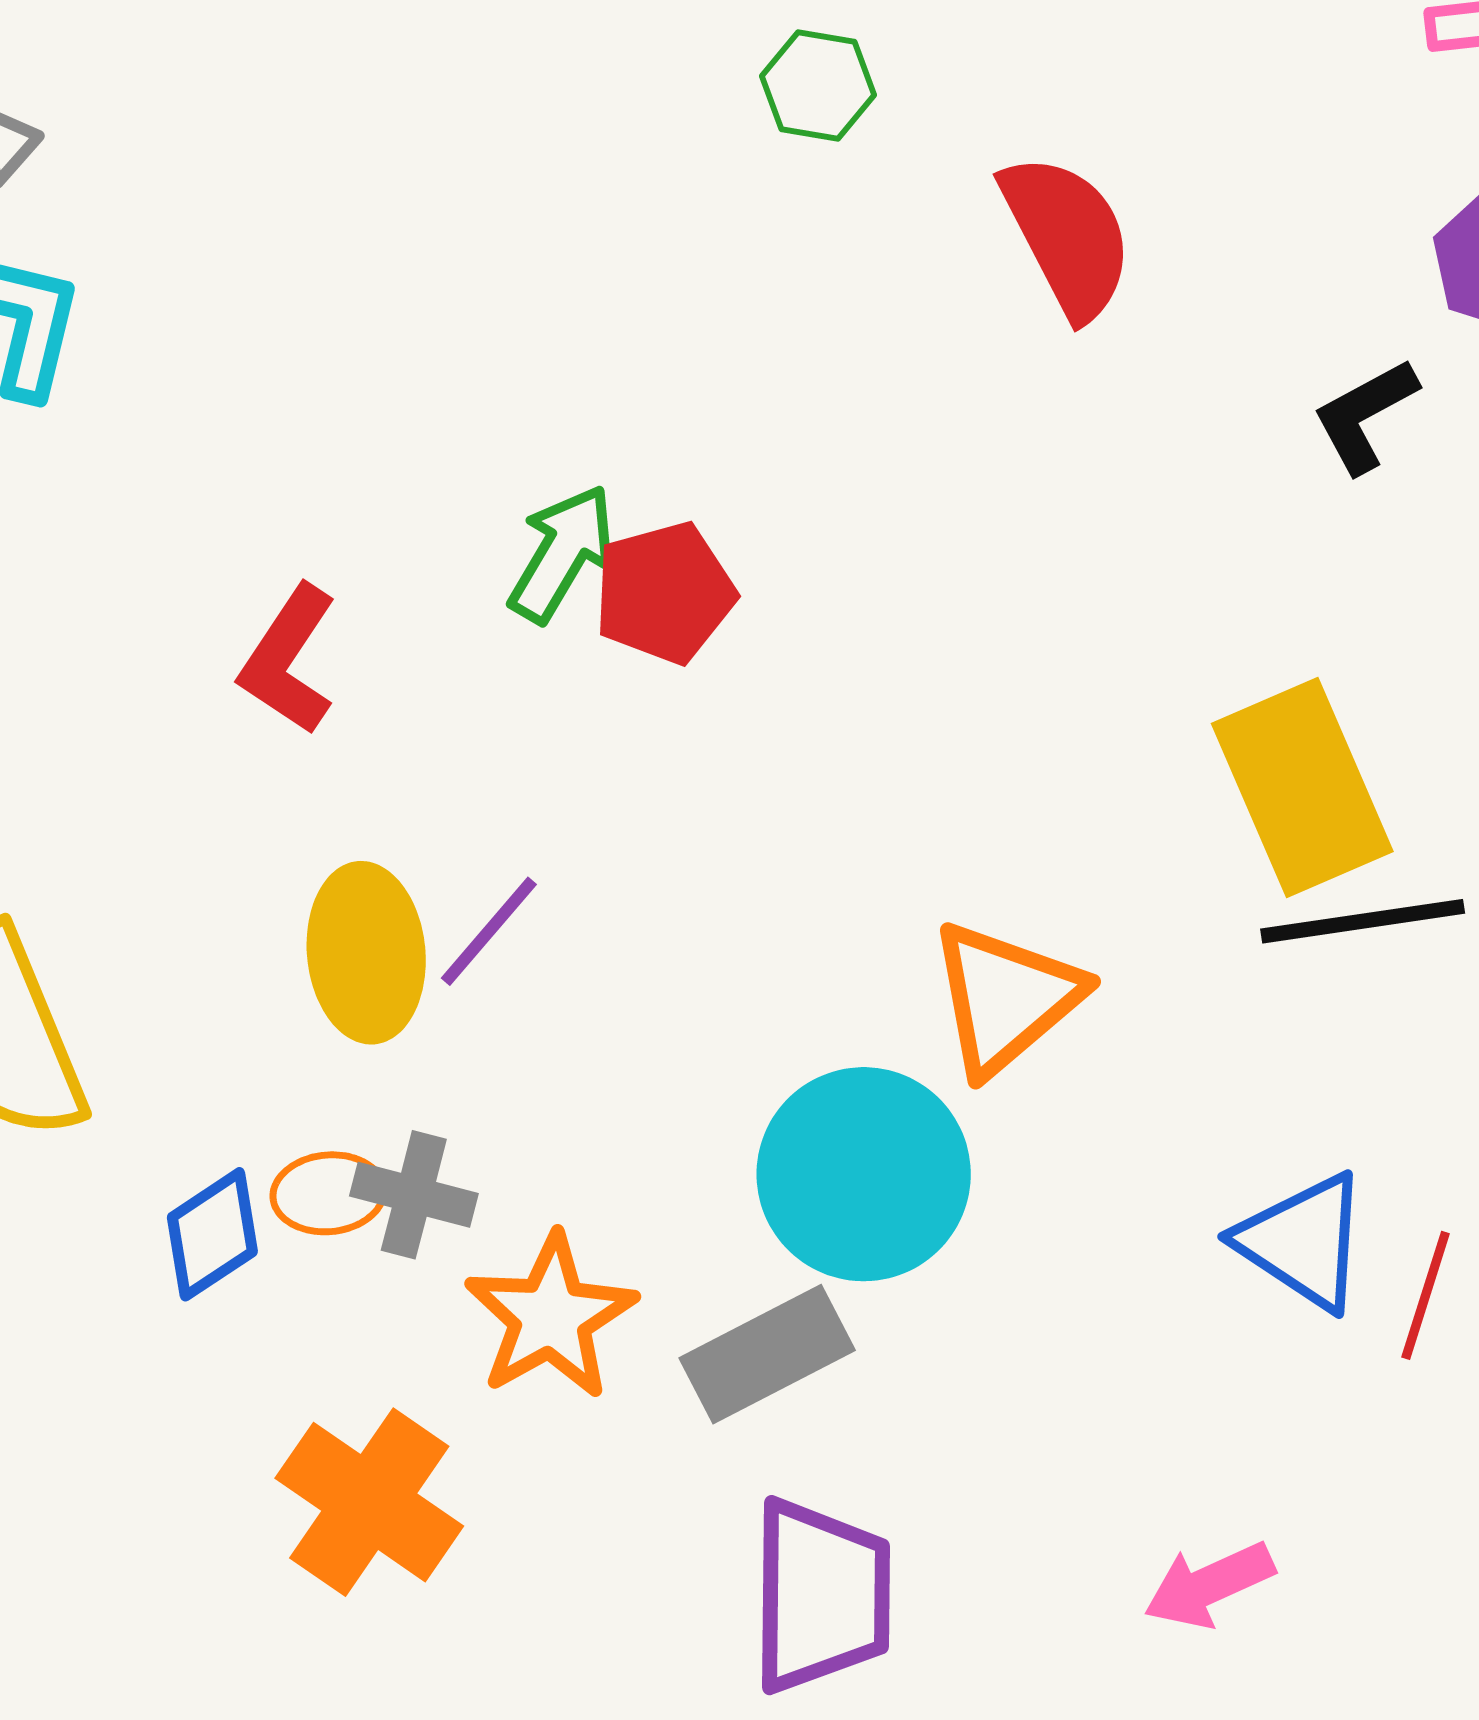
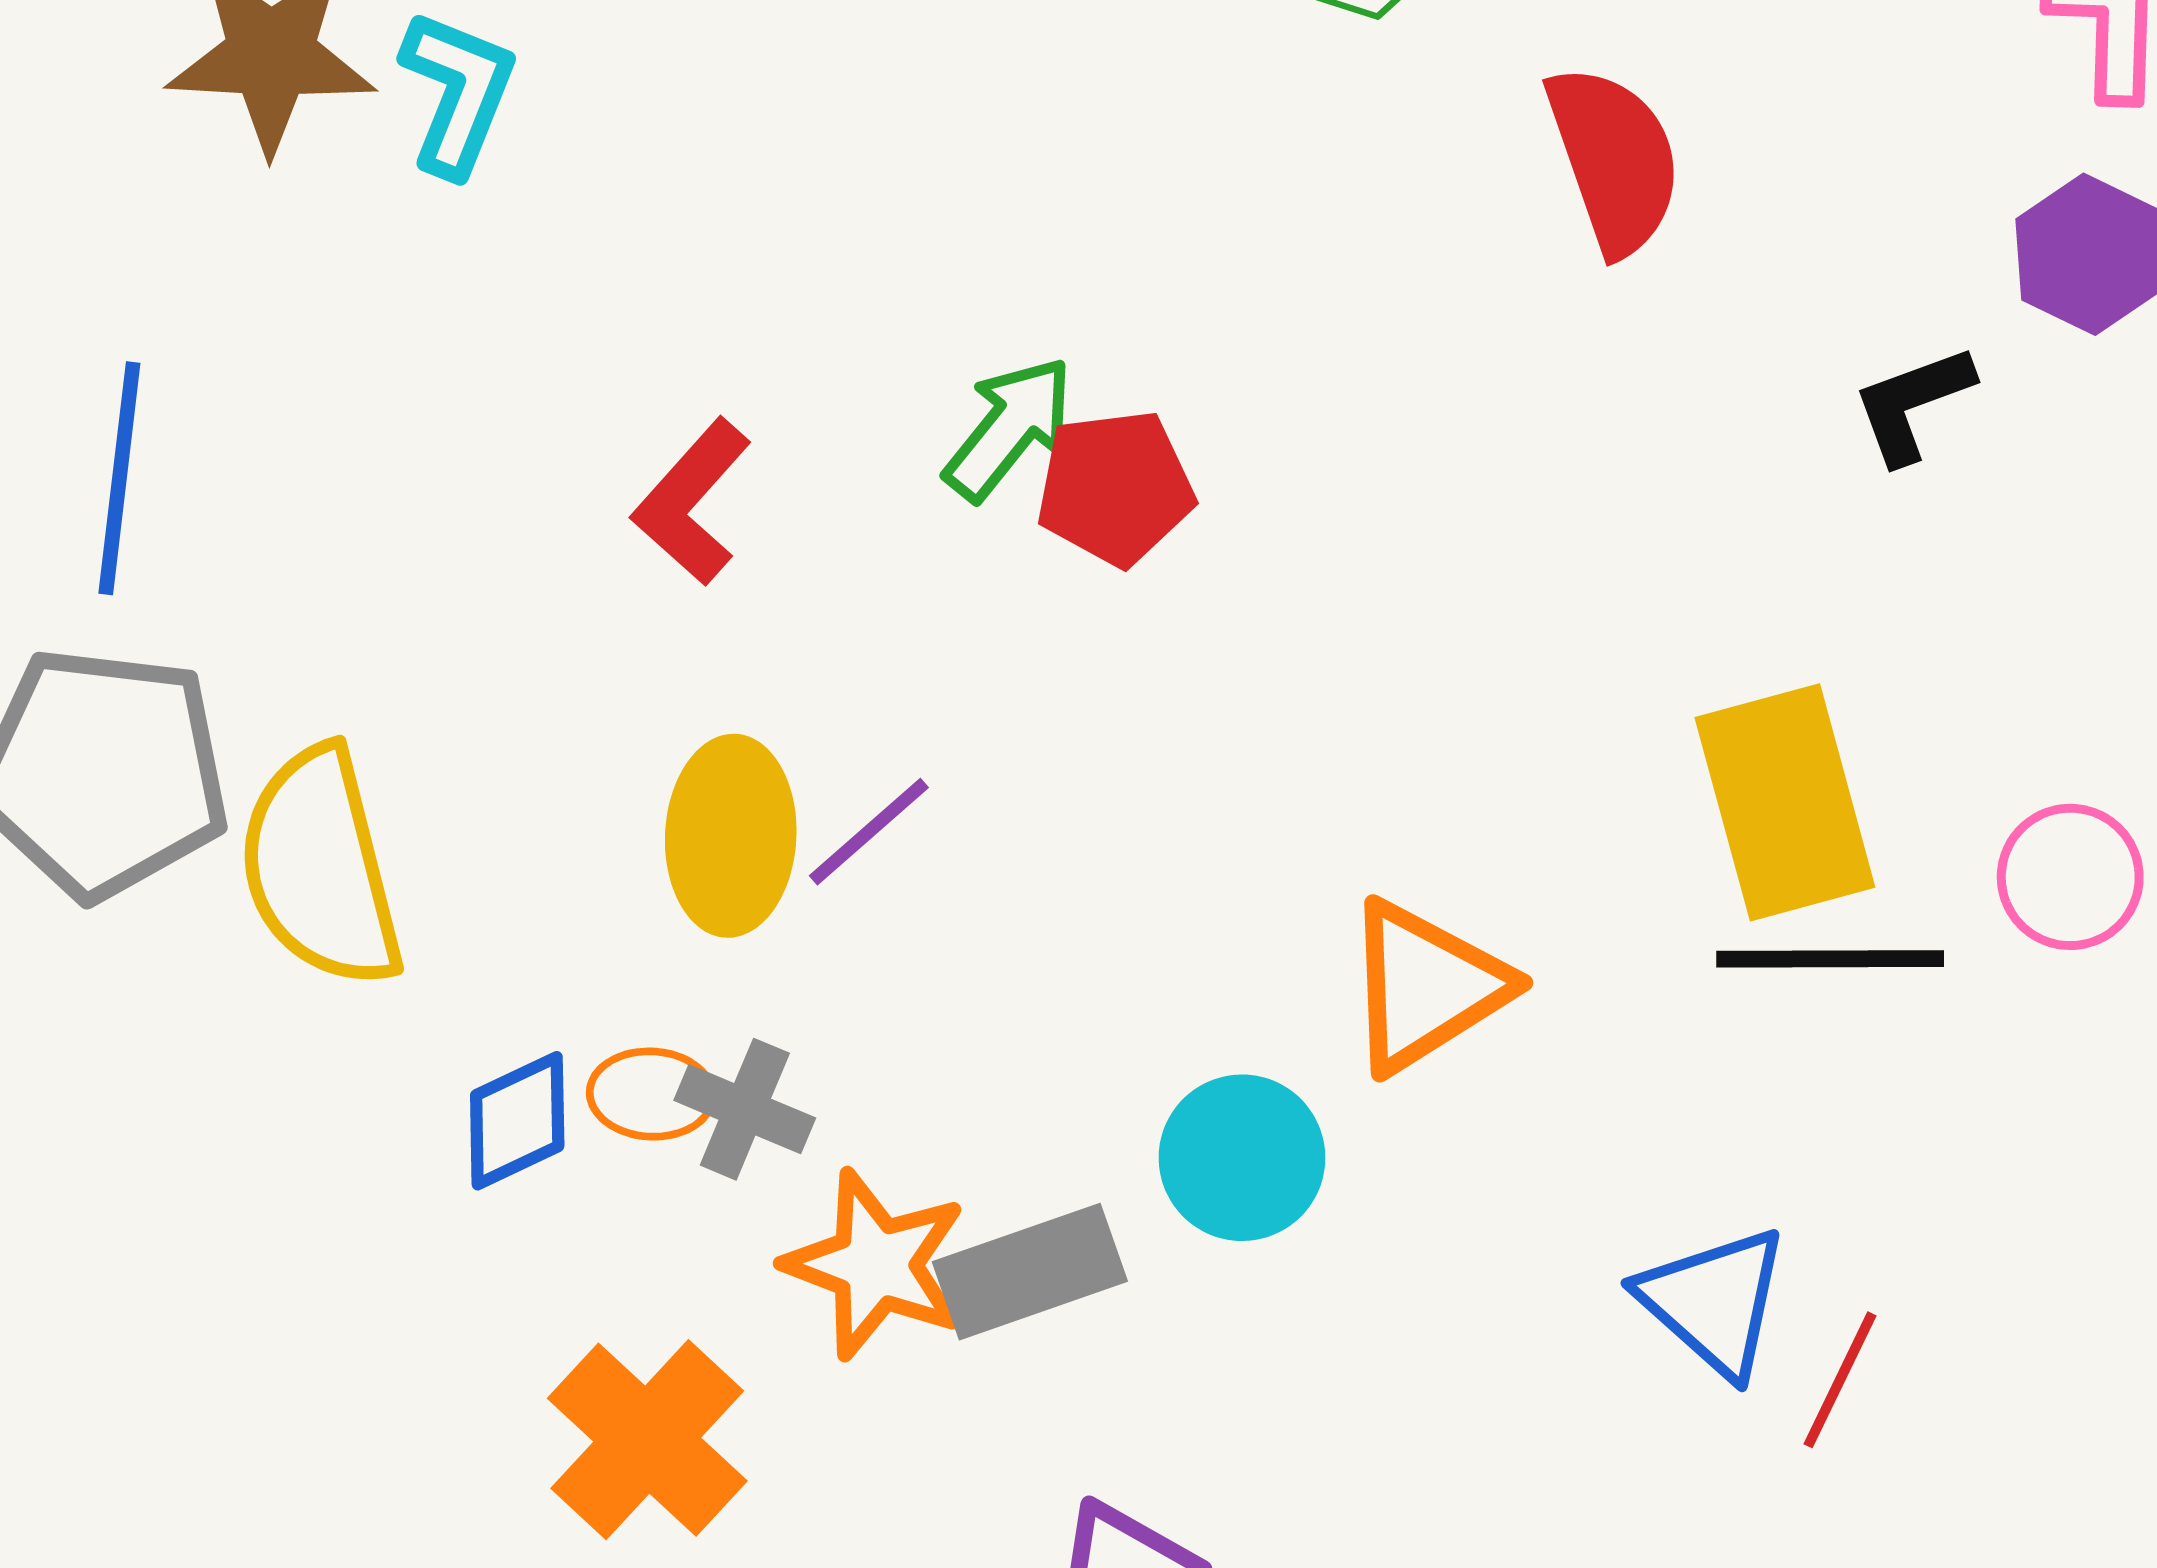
cyan circle: (864, 1174) -> (1242, 1158), size x0.7
orange star: (551, 1317) -> (876, 1265), turned -30
gray rectangle: (767, 1354) -> (1030, 1272), moved

